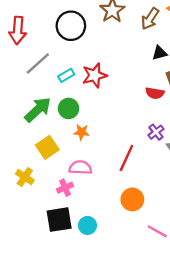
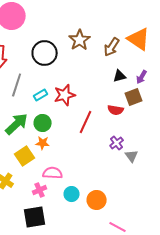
gray line: (38, 64) -> (17, 85), turned -30
orange star: (82, 132) -> (43, 143), moved
red line: (126, 158) -> (86, 122), moved
cyan circle: (87, 225) -> (72, 194), moved

